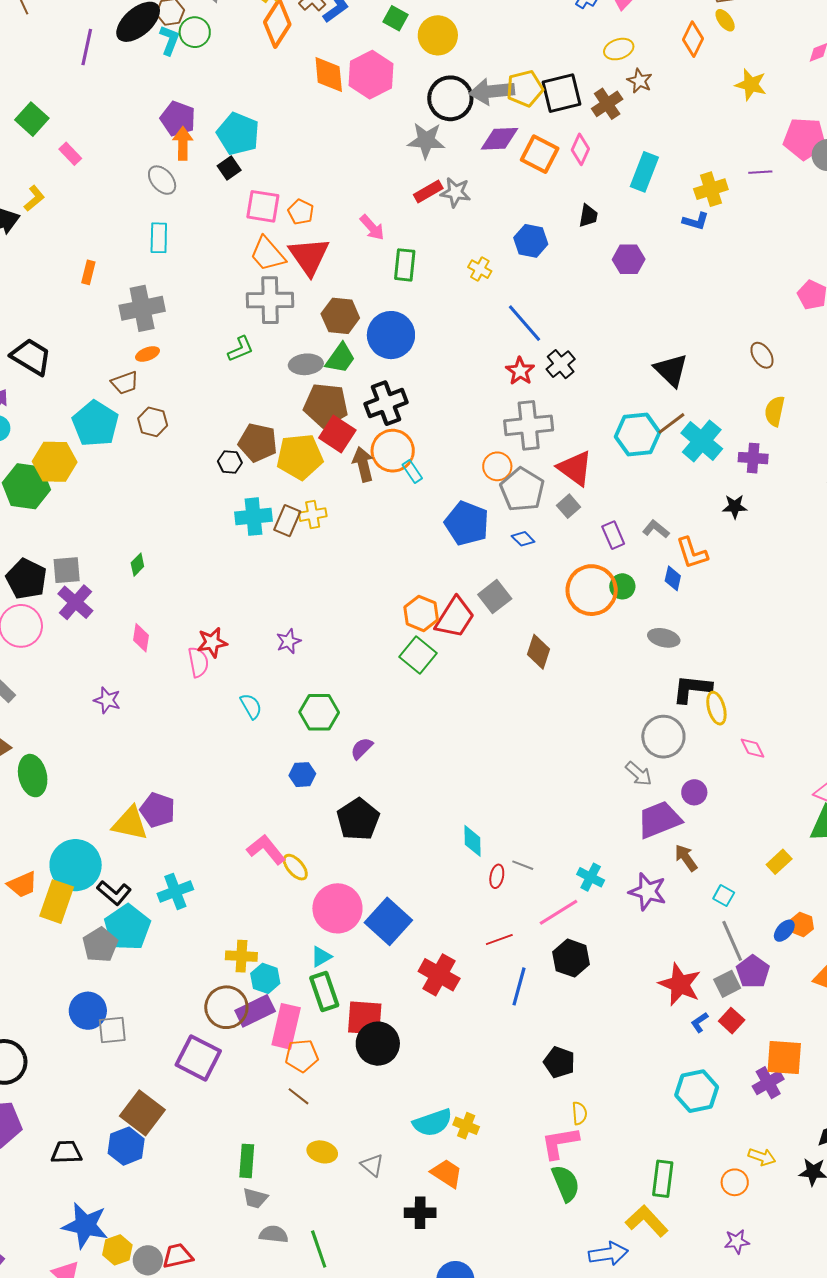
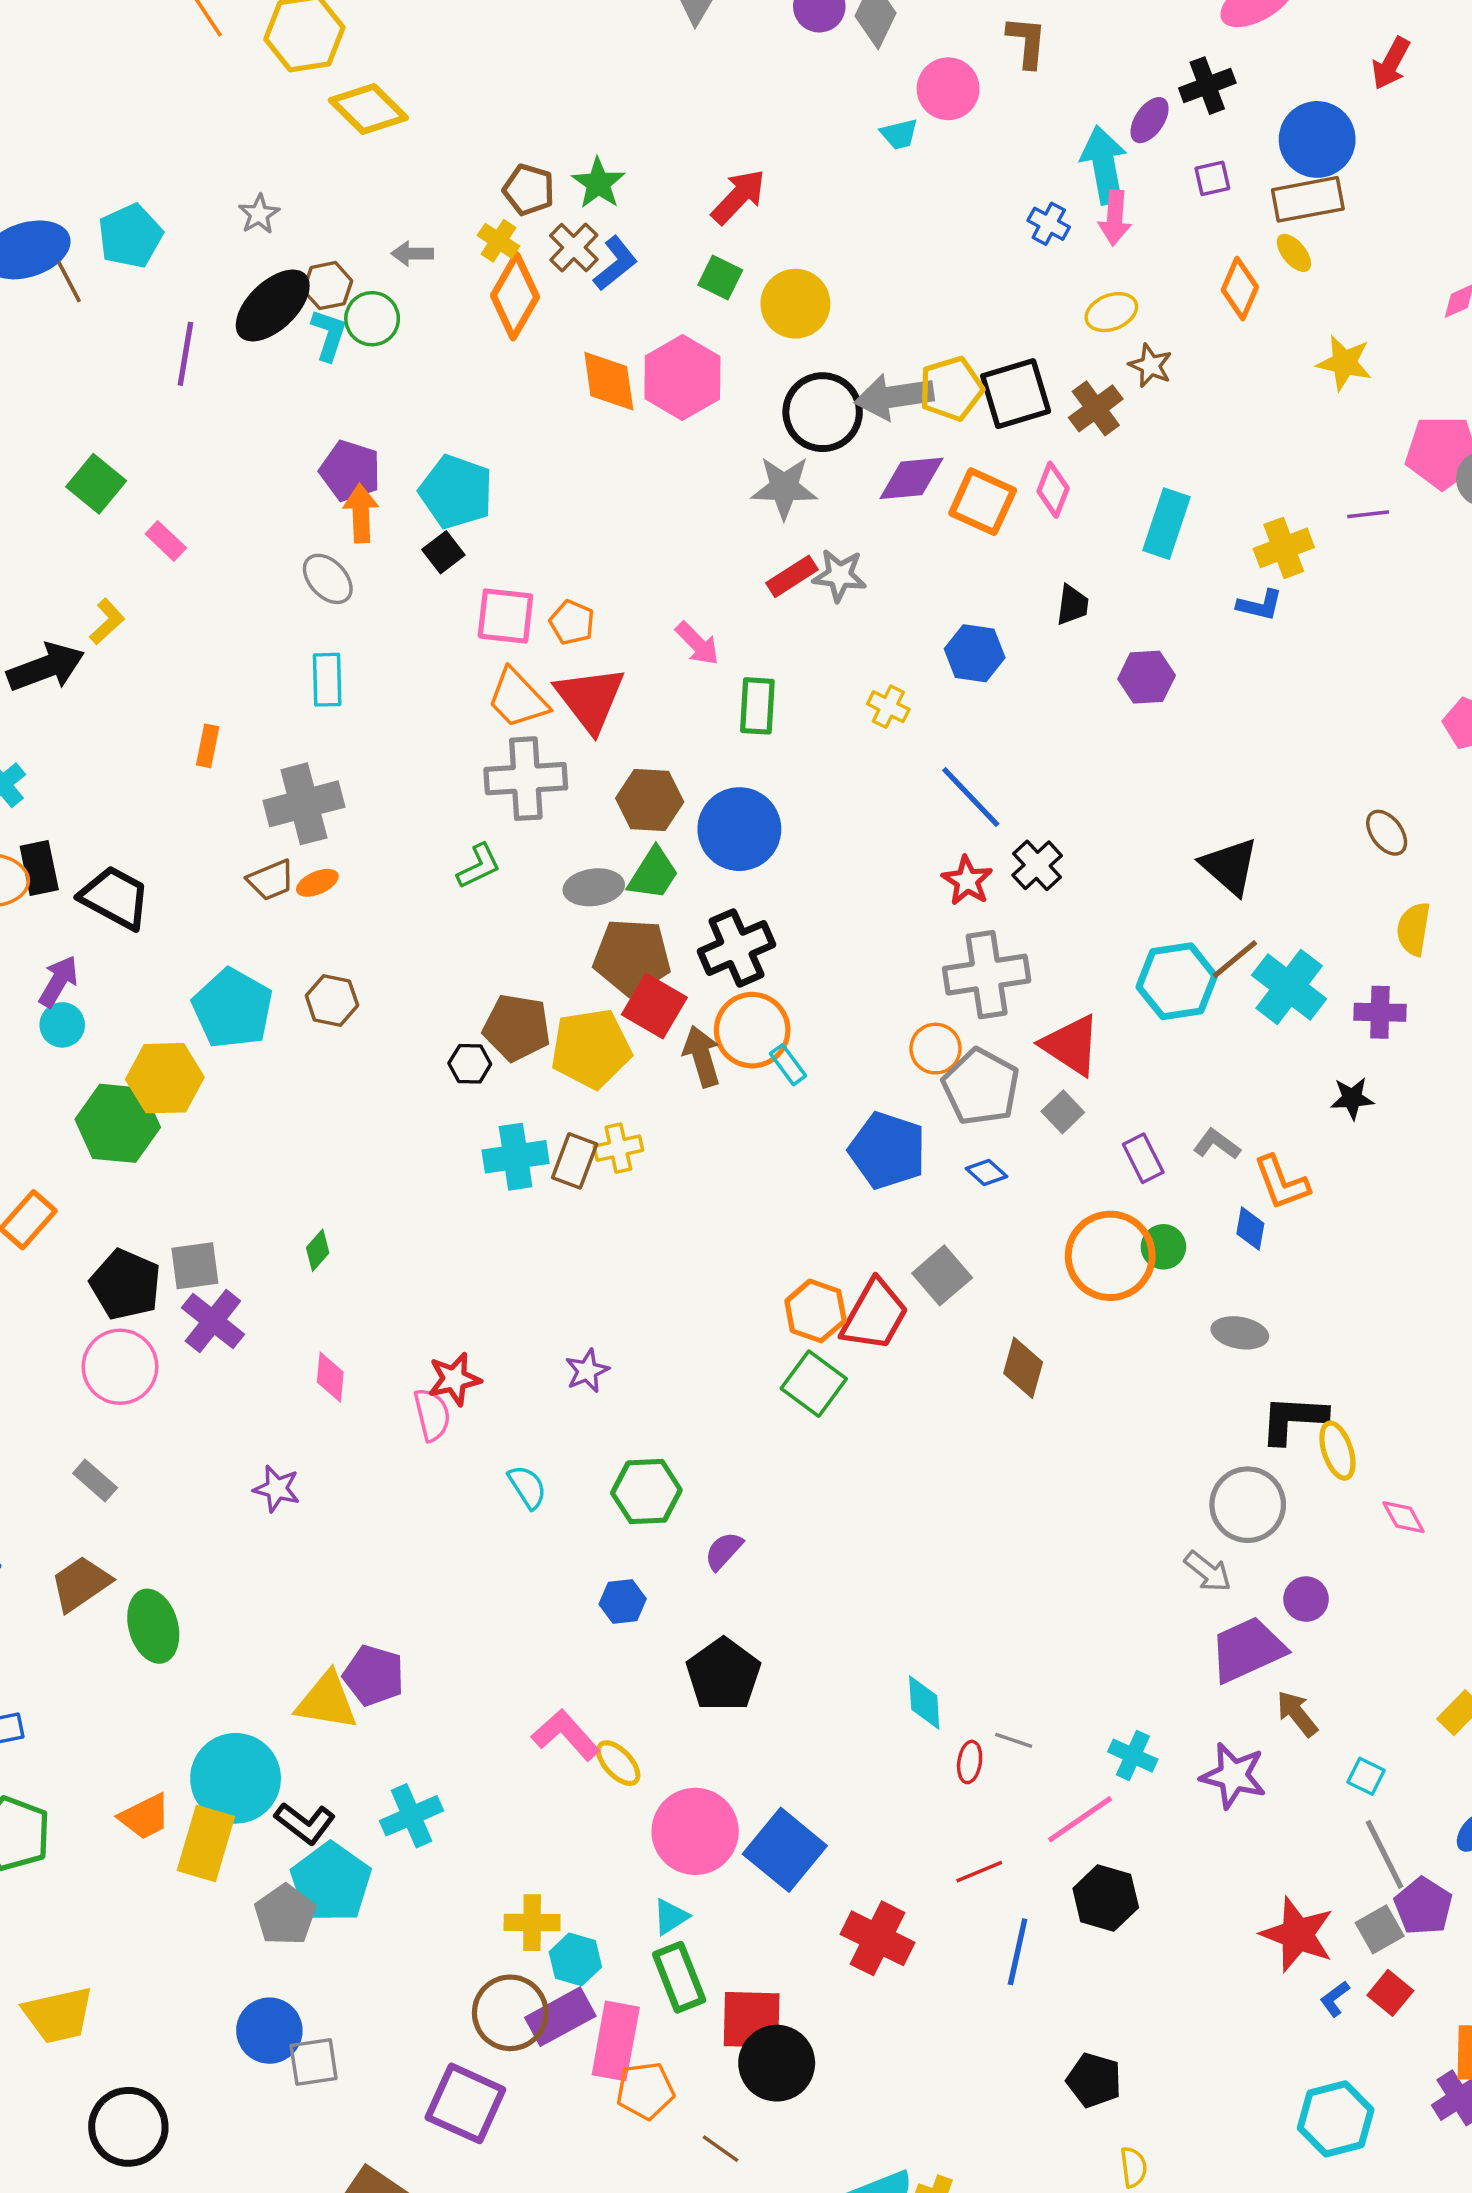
brown trapezoid: (125, 383) -> (271, 880), moved
brown line: (298, 1096) -> (720, 2149), moved

